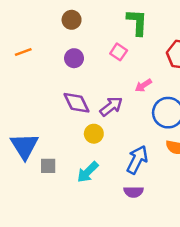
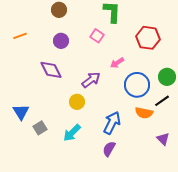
purple diamond: (76, 103) -> (51, 70), moved
blue triangle: (25, 146) -> (21, 112), size x0.7
gray square: (48, 166) -> (40, 128), turned -32
purple semicircle: (133, 192) -> (109, 149), turned 119

